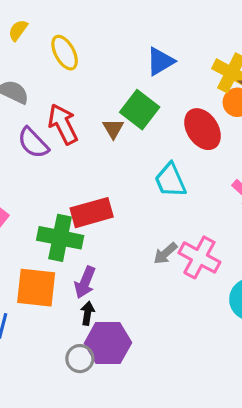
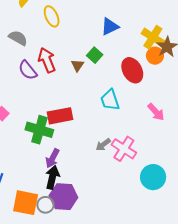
green square: (140, 110) -> (95, 55), size x0.7
orange square: (36, 288) -> (26, 203), moved
black arrow: (87, 313) -> (52, 177), size x1.6

